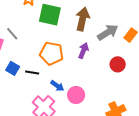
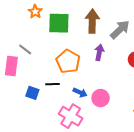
orange pentagon: (52, 53) -> (68, 61), turned 30
blue square: (13, 68) -> (32, 93), moved

